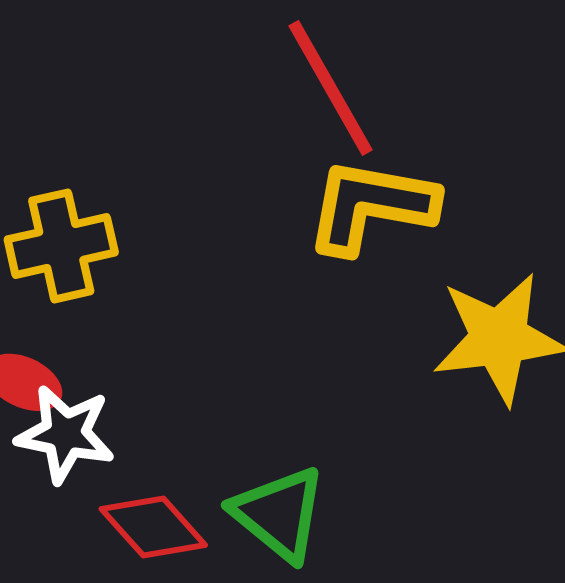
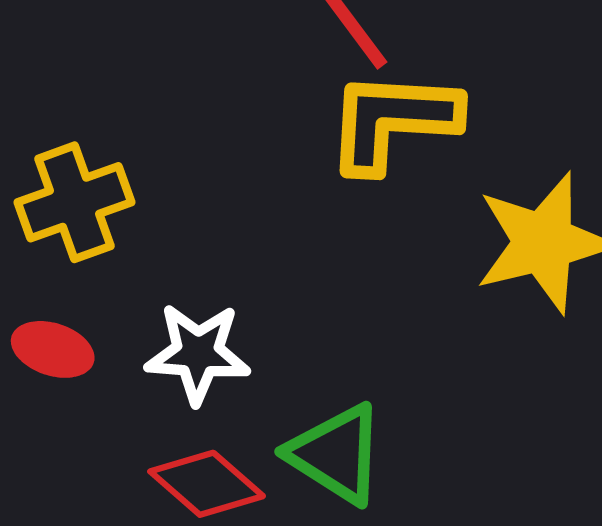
white star: (65, 434) -> (198, 353), moved

